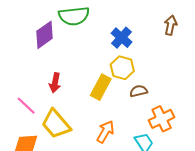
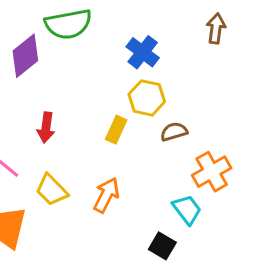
yellow rectangle: (101, 87) -> (116, 130), size x0.7
yellow trapezoid: (56, 124) -> (52, 190), size x0.7
orange arrow: (105, 132) -> (106, 195), moved

